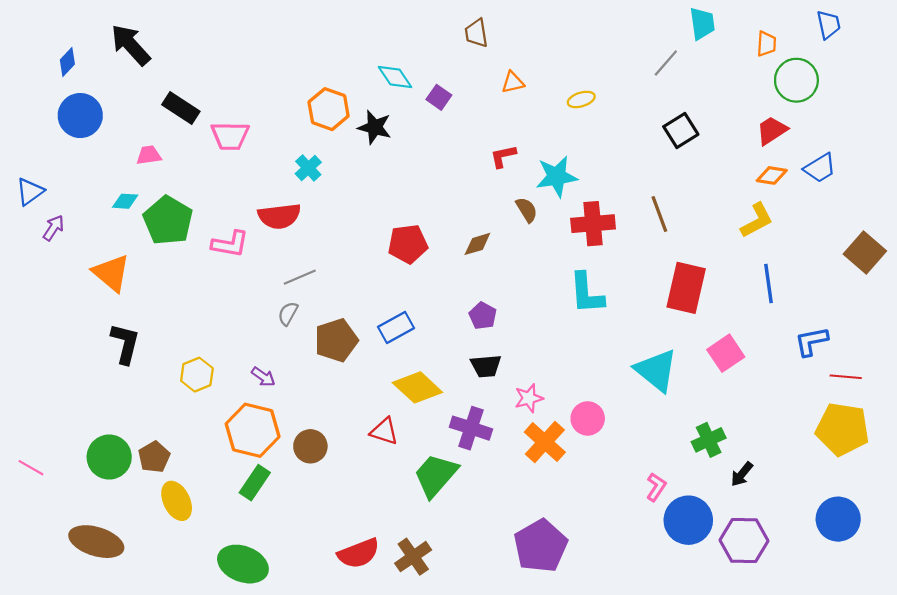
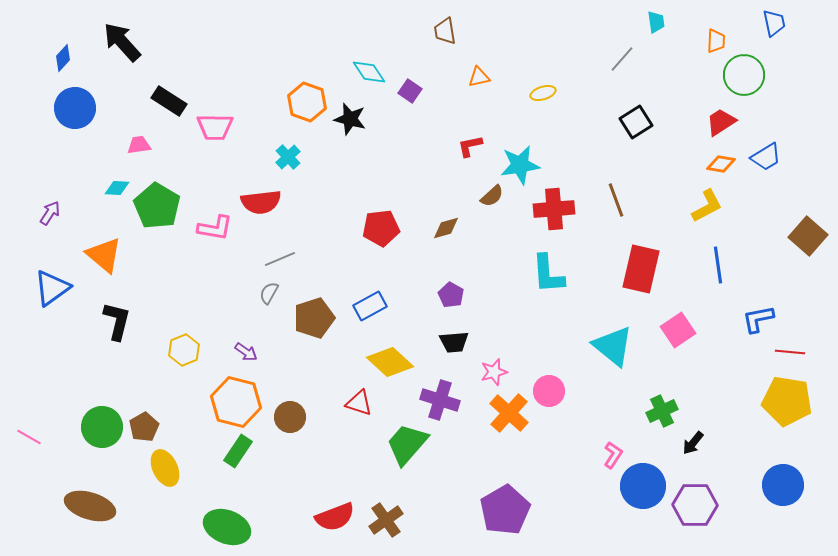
cyan trapezoid: (702, 23) -> (656, 22), size x0.7
blue triangle: (30, 192) -> (52, 288), moved, size x1.4
brown semicircle: (527, 210) -> (492, 196), turned 80

